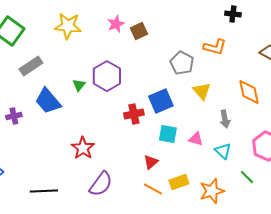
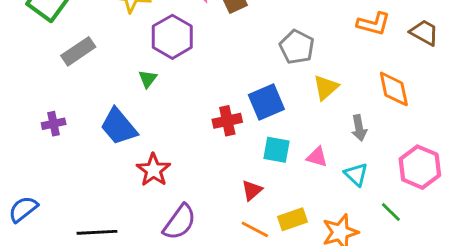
orange L-shape: (215, 47) -> (374, 24), moved
purple hexagon: (107, 76) -> (172, 37), moved
yellow triangle: (202, 91) -> (326, 87), turned 30
blue trapezoid: (48, 101) -> (119, 127), moved

